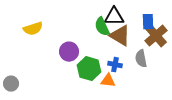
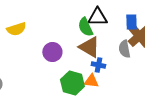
brown triangle: (120, 36) -> (89, 47), moved
gray semicircle: (141, 59) -> (124, 49), moved
green hexagon: (89, 69) -> (72, 83), moved

